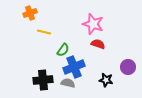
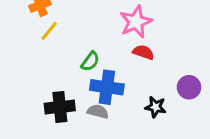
pink star: (93, 24) -> (136, 22), turned 30
yellow line: (44, 32) -> (49, 31), moved, turned -64
blue cross: (74, 67) -> (107, 87), turned 30

